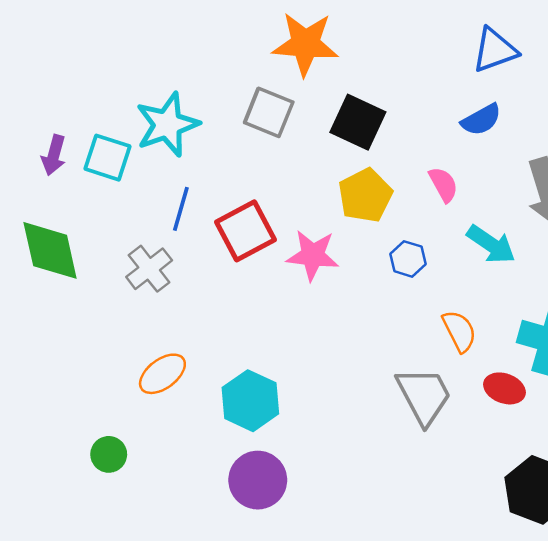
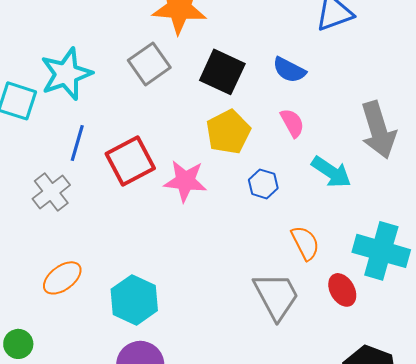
gray square: (269, 112) -> (149, 64), turned 33
blue semicircle: (481, 120) -> (289, 70), moved, turned 56
red ellipse: (504, 388) -> (342, 290), turned 40

